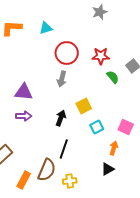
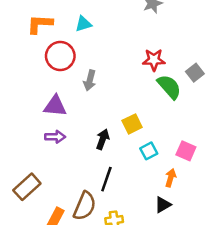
red circle: (67, 53) -> (60, 56), moved
green semicircle: (113, 77) -> (169, 87), size x1.5
gray arrow: (62, 79) -> (90, 80), moved

